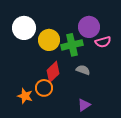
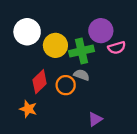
gray semicircle: (83, 70) -> (82, 75), moved
red diamond: (53, 72) -> (40, 82), moved
orange circle: (44, 88) -> (66, 85), moved

